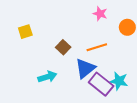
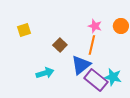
pink star: (100, 14) -> (95, 26), moved
orange line: (97, 47) -> (92, 45), turned -60

